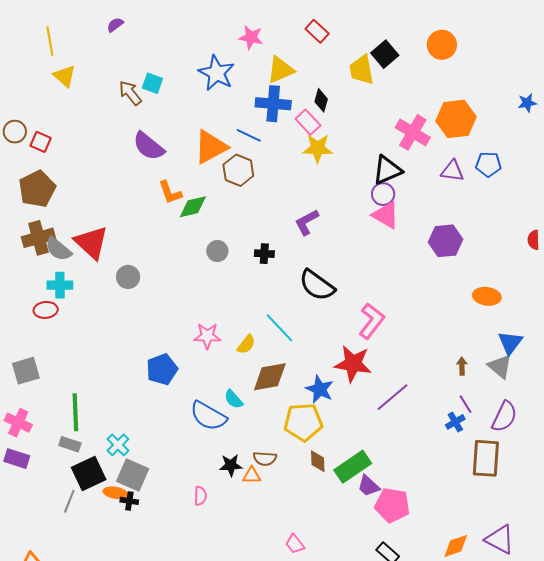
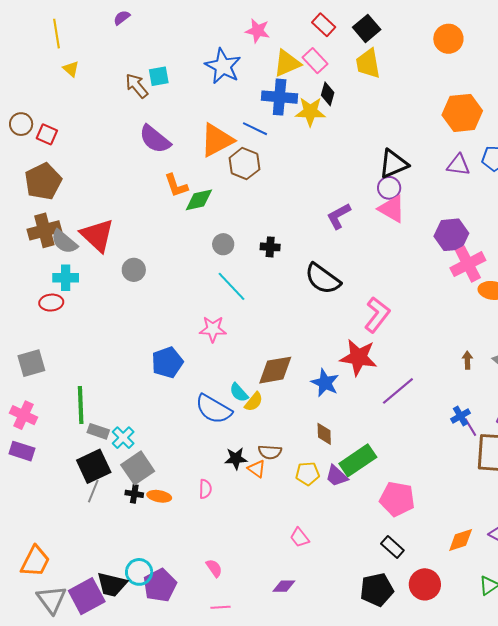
black square: (385, 54) -> (367, 28), moved
yellow triangle: (64, 76) -> (71, 69), size x0.7
cyan square: (152, 83) -> (159, 76), turned -30
pink rectangle: (308, 122) -> (315, 61), moved
pink cross: (413, 132) -> (468, 264), moved, turned 32
yellow star: (318, 148) -> (310, 112), moved
purple L-shape: (307, 222) -> (339, 216), moved
cyan line: (279, 328) -> (232, 286), moved
yellow semicircle: (246, 344) -> (254, 402), moved
purple line: (465, 404) -> (470, 427), moved
yellow pentagon: (303, 422) -> (308, 474), moved, size x0.6
gray rectangle: (70, 444) -> (98, 431), moved
brown diamond: (318, 461) -> (324, 434), moved
gray square: (133, 475) -> (138, 468), turned 32
orange triangle: (252, 475) -> (257, 469), turned 36
purple trapezoid: (368, 486) -> (337, 476), moved
orange ellipse: (115, 493) -> (159, 496), moved
gray line: (69, 501) -> (93, 491), moved

